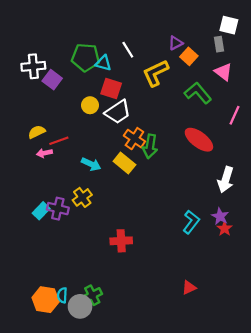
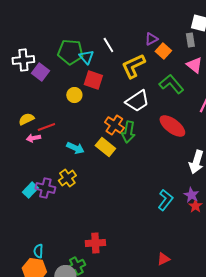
cyan triangle: (103, 63) -> (86, 57), turned 35
white trapezoid: (118, 112) -> (137, 101), moved
red cross: (121, 241) -> (95, 243), moved
cyan semicircle: (62, 295) -> (38, 251), moved

